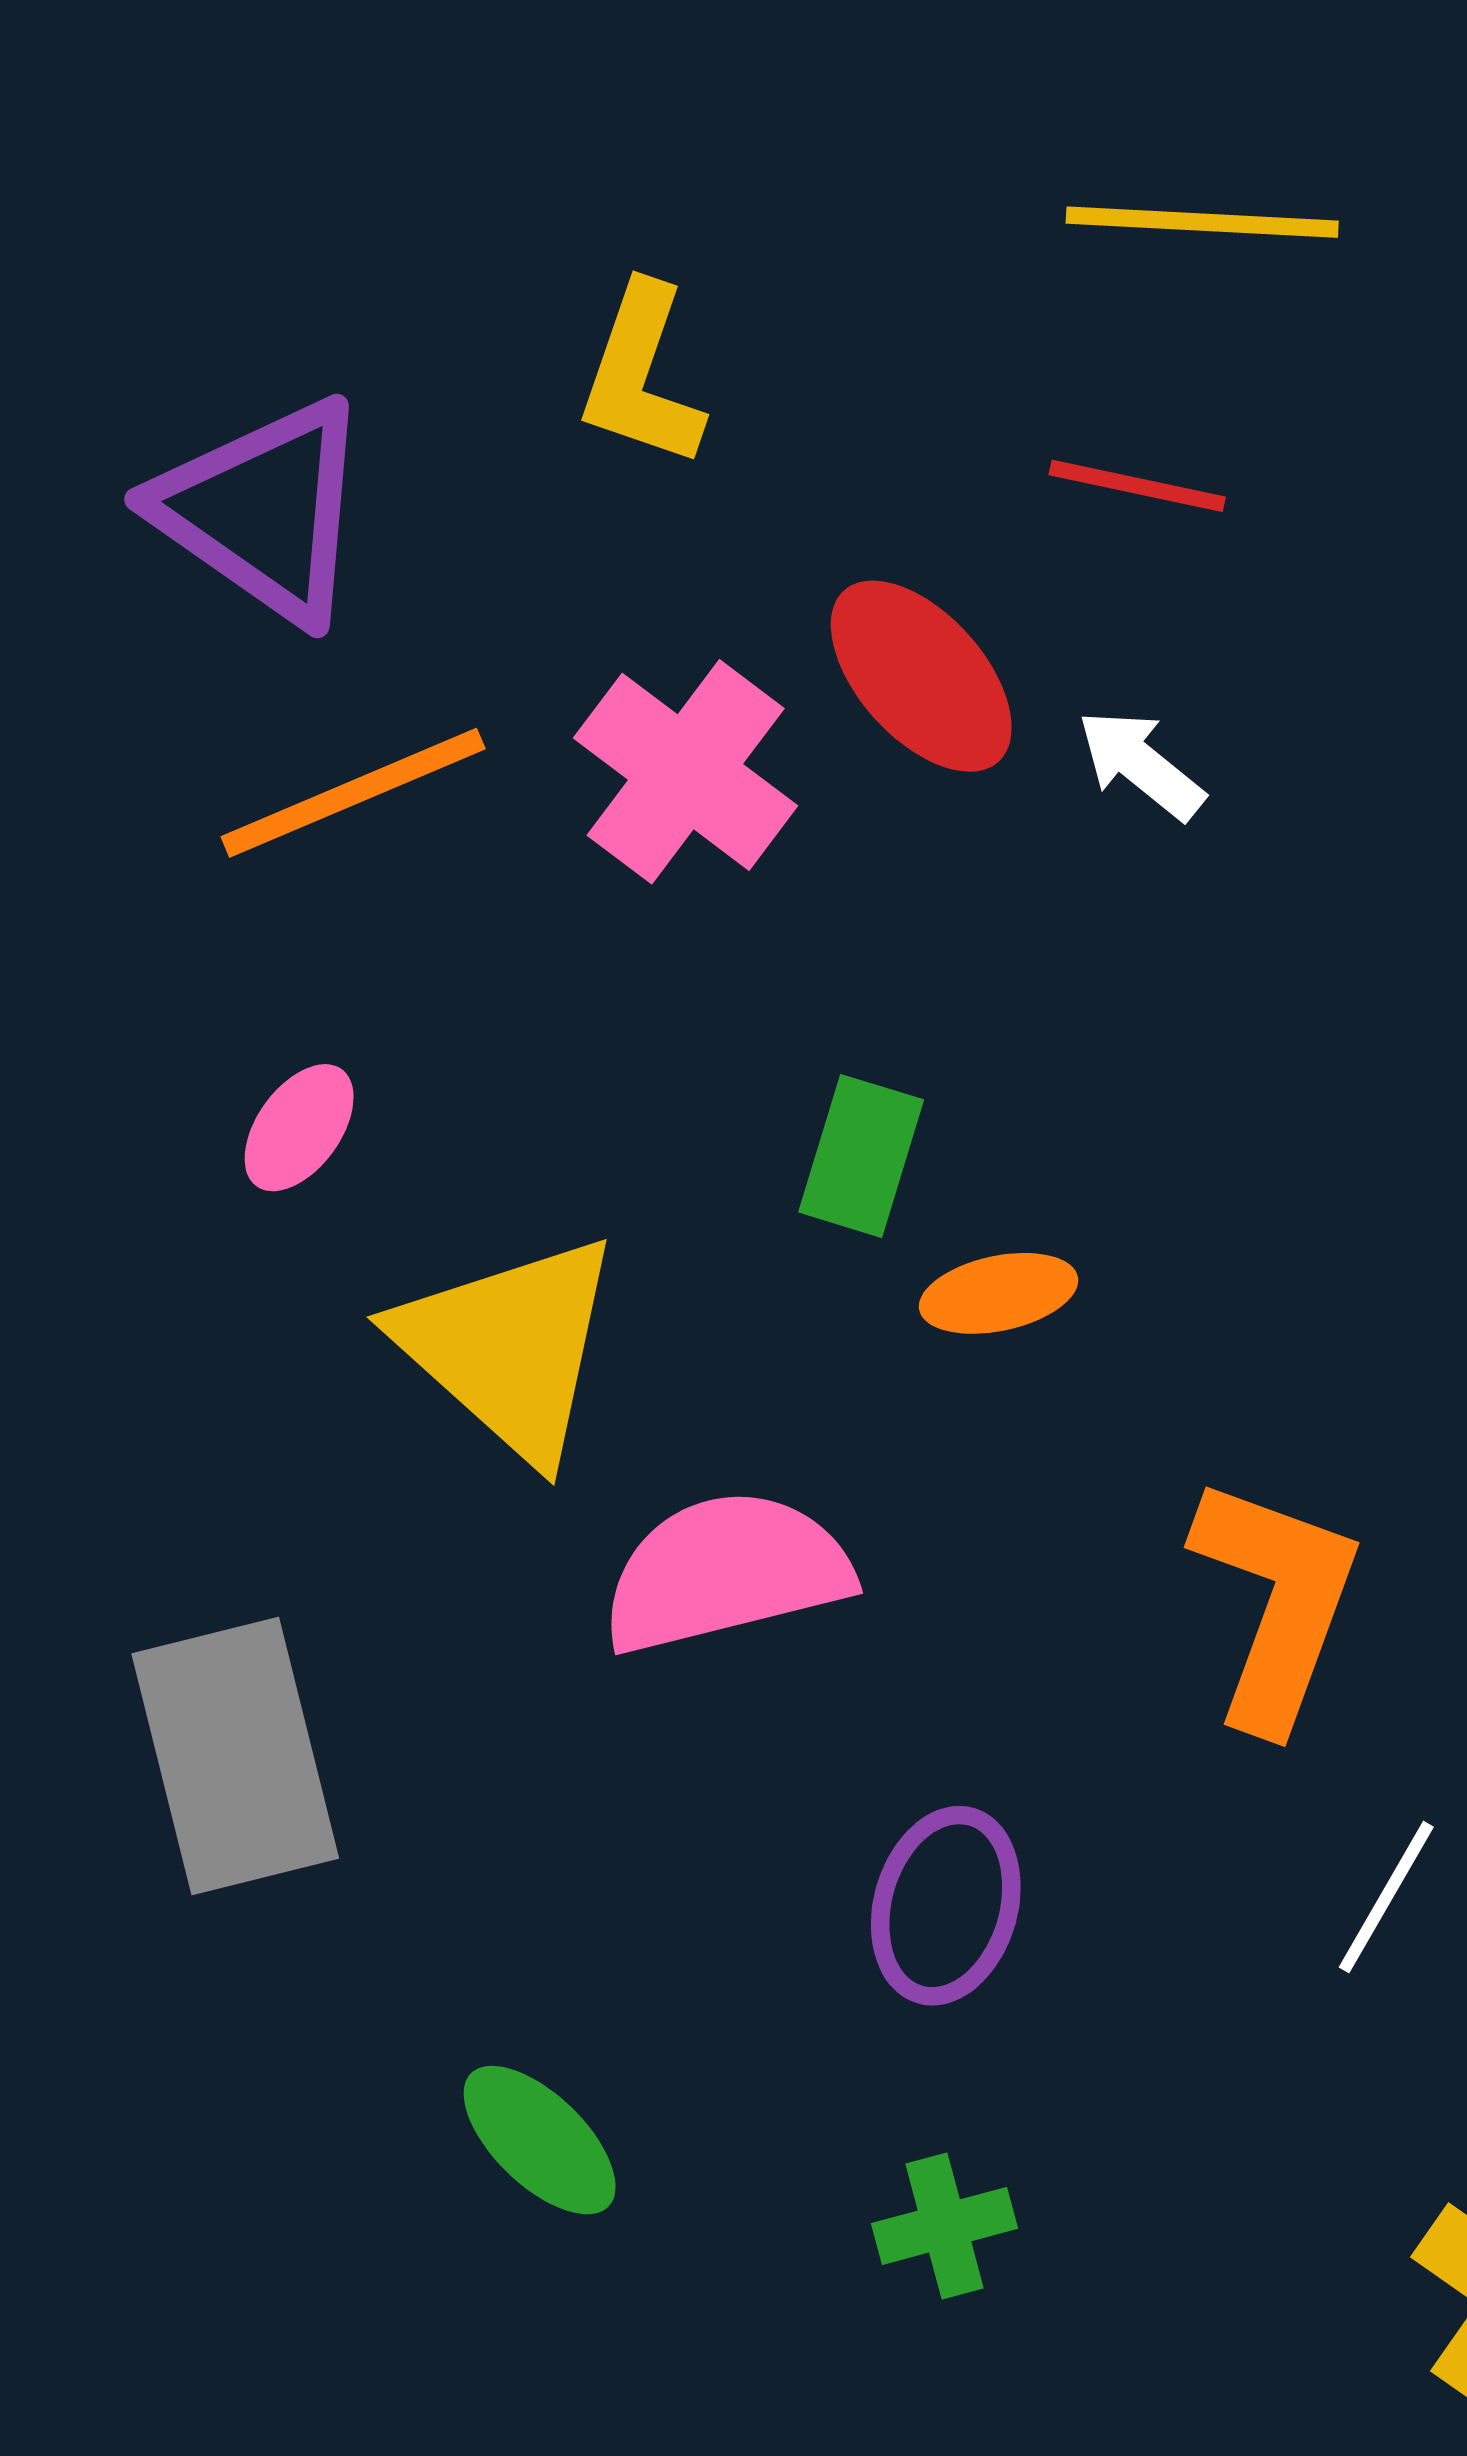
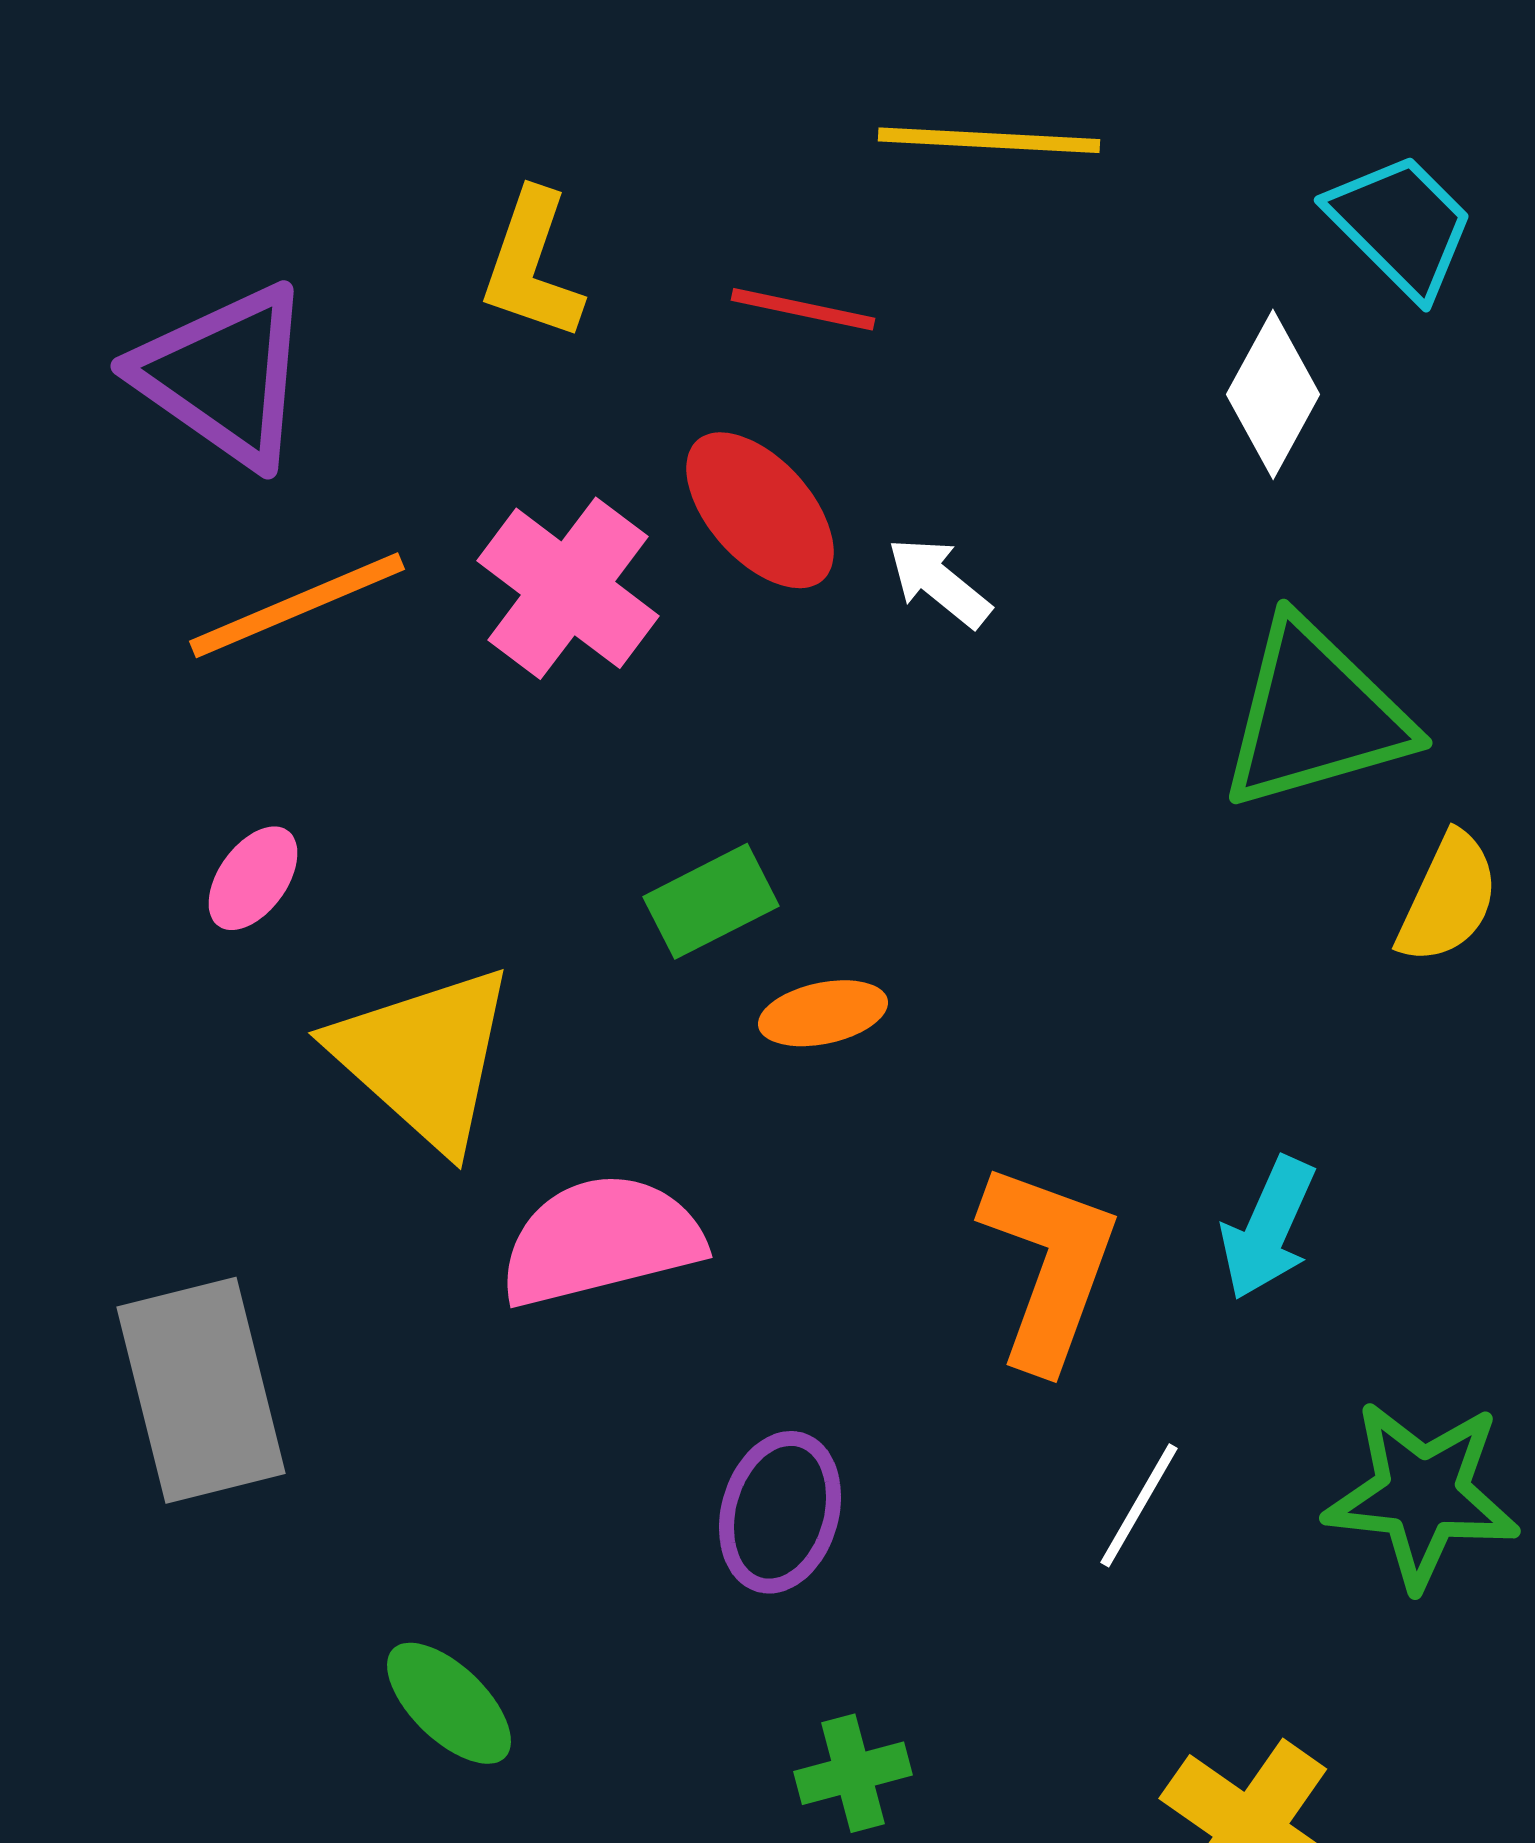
red line: (1137, 486) -> (803, 309), moved
green rectangle: (861, 1156) -> (711, 901), turned 46
green cross: (945, 2226) -> (853, 1773), moved

